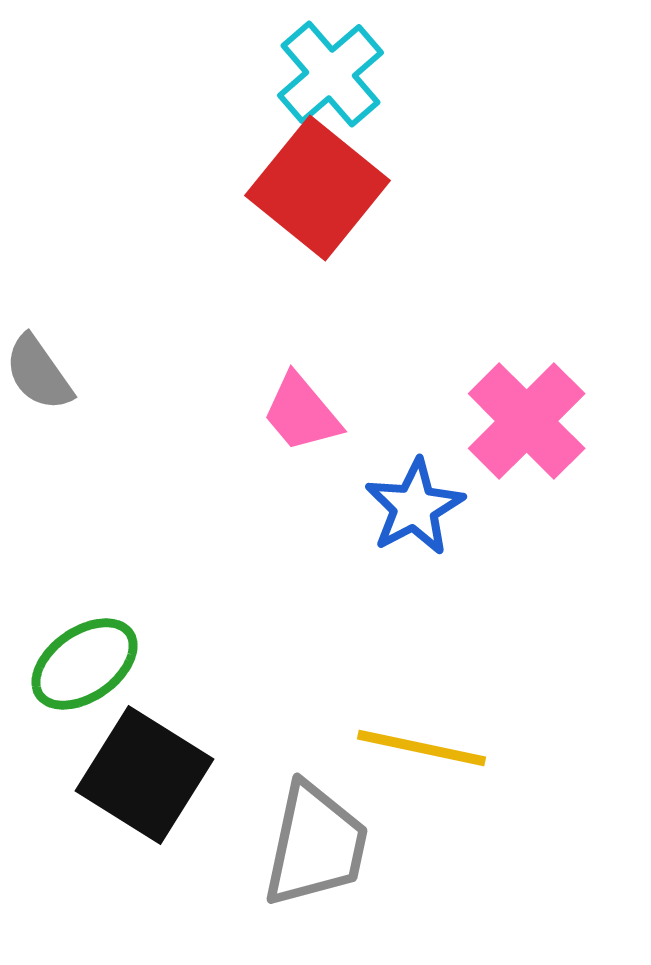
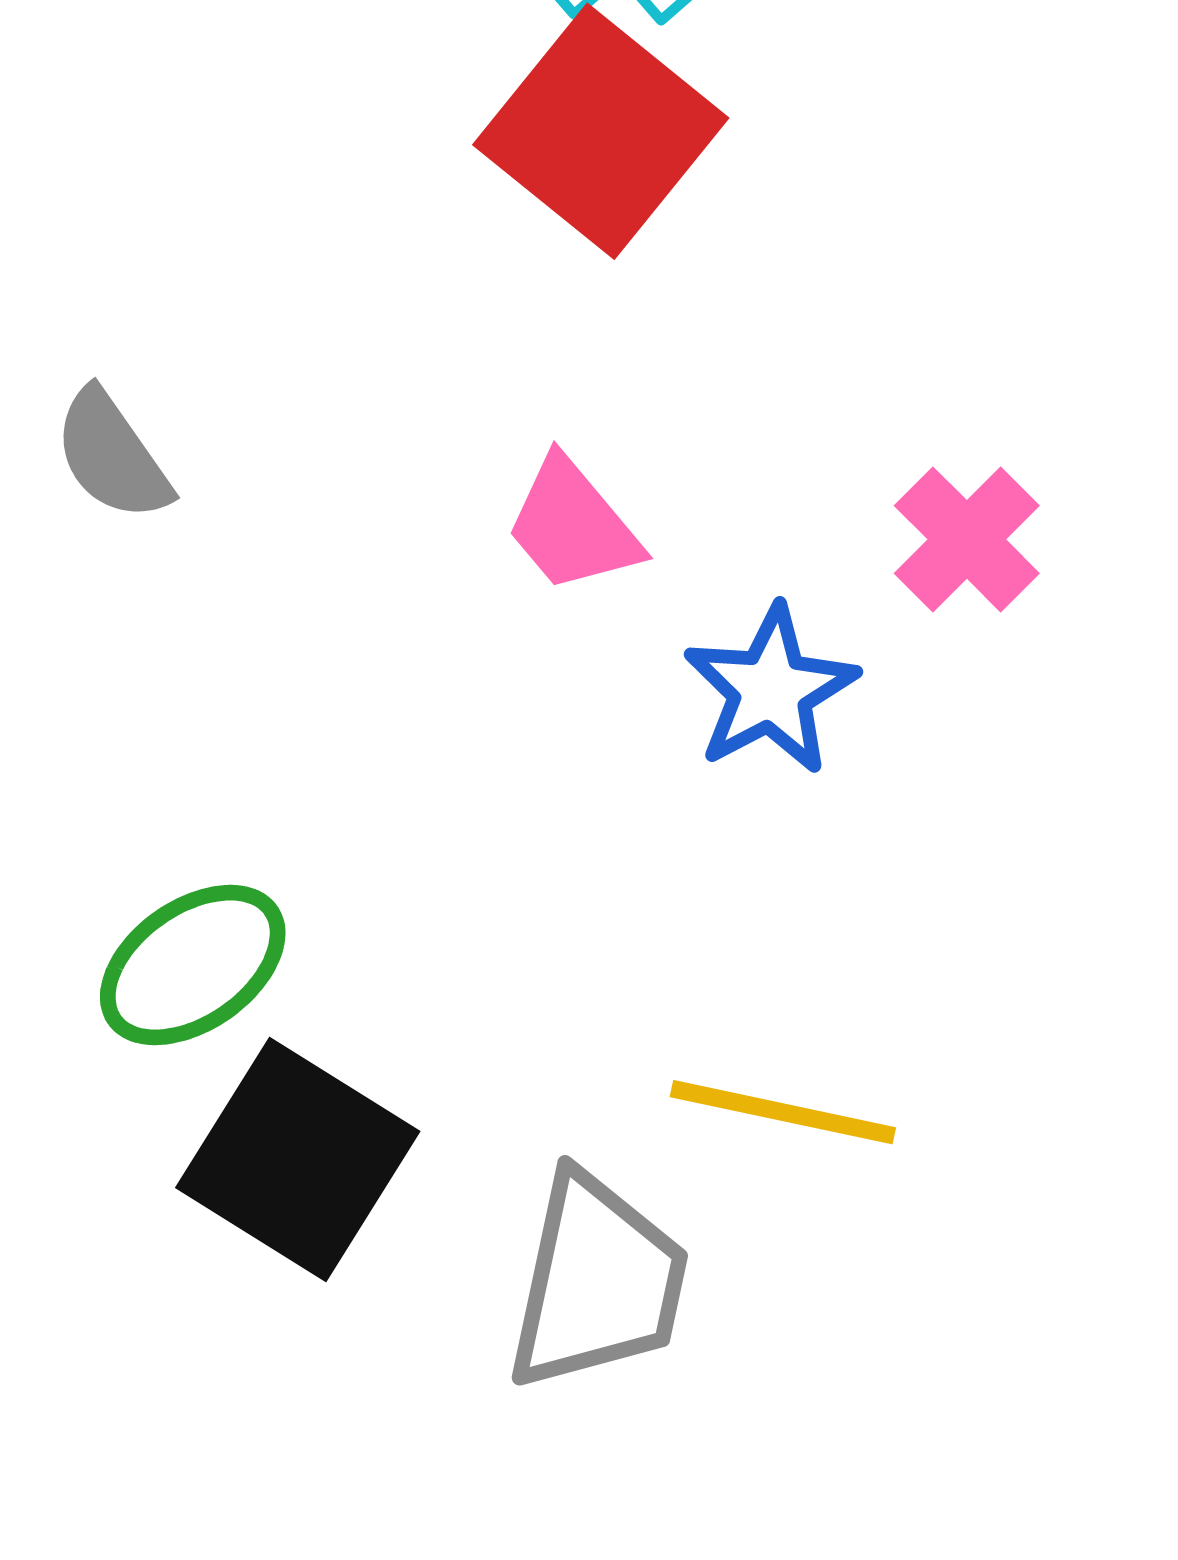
pink cross: (527, 421) -> (967, 539), size x0.7

